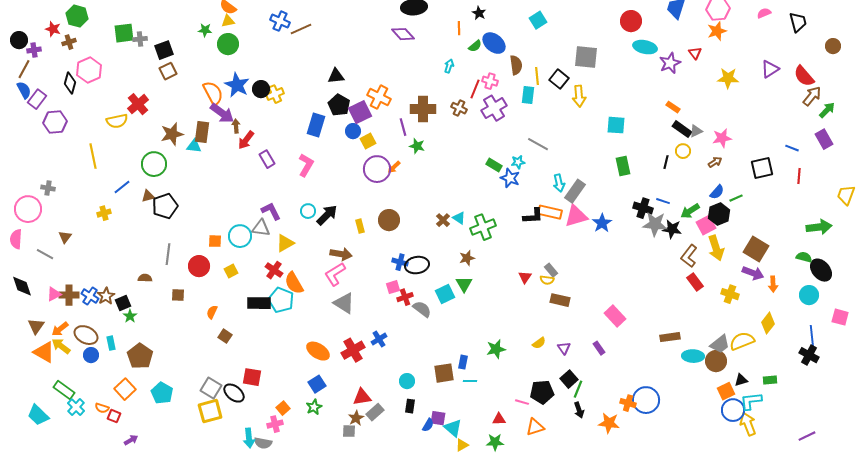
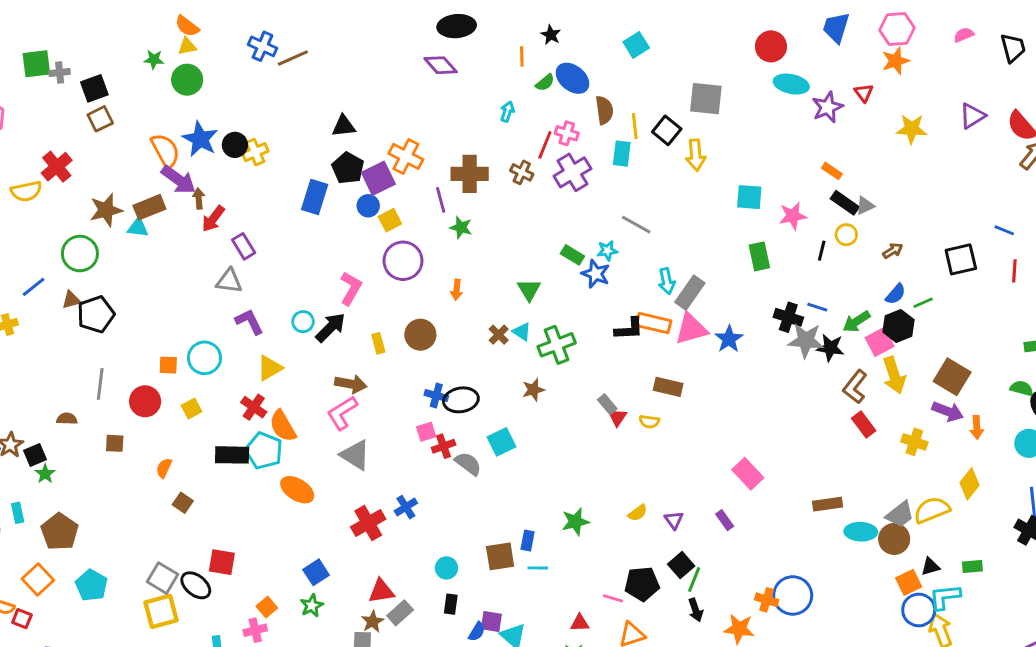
brown rectangle: (202, 132) -> (149, 207), turned 60
pink star: (722, 138) -> (793, 216), moved
pink L-shape: (306, 165) -> (351, 288), moved
orange arrow: (394, 167) -> (457, 290), moved, turned -40
gray triangle: (261, 228) -> (229, 281), moved
gray rectangle: (551, 270) -> (607, 404), moved
green triangle: (464, 284) -> (529, 290), moved
brown rectangle: (560, 300) -> (668, 387), moved
orange ellipse: (318, 351) -> (297, 490), moved

